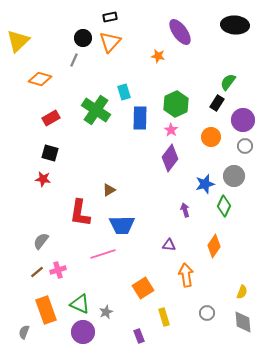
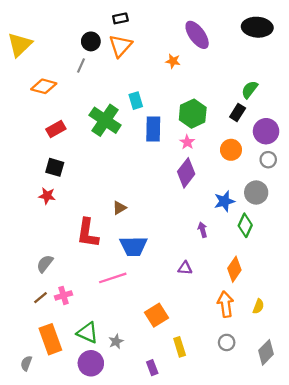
orange arrow: (186, 275) -> (226, 304), moved
yellow semicircle: (242, 292) -> (258, 306), moved
gray diamond: (243, 322) -> (266, 352), turned 50

